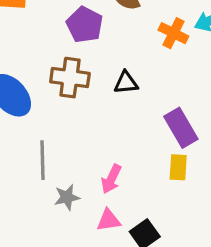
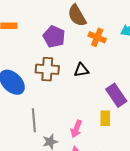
orange cross: (173, 33) -> (97, 37), moved
yellow rectangle: (178, 167) -> (105, 118), moved

